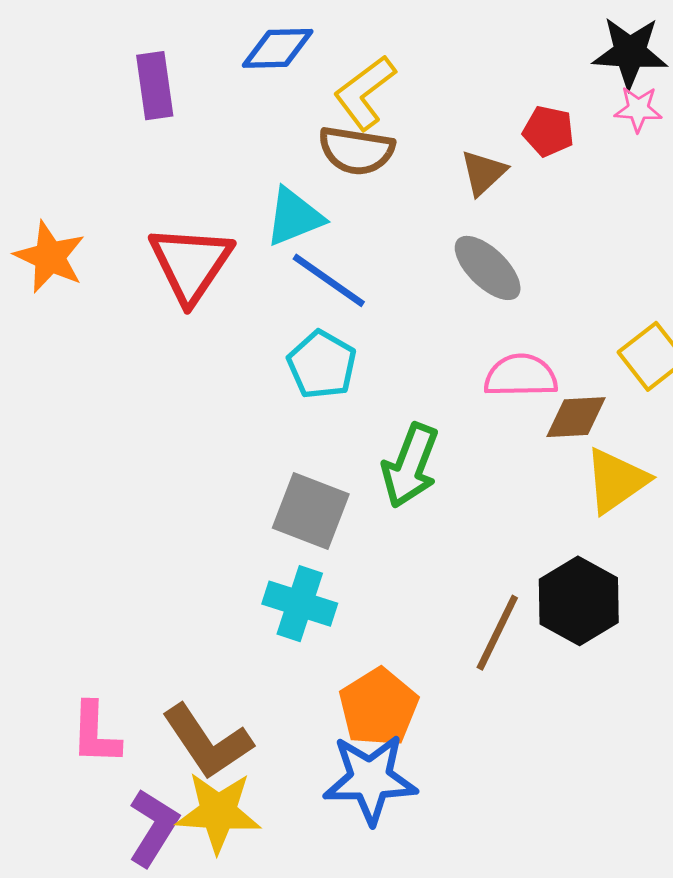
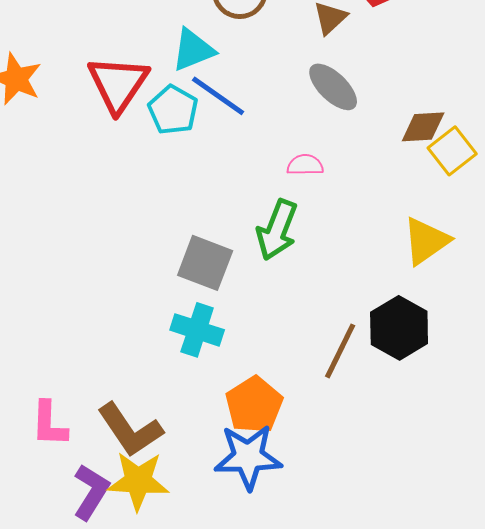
cyan pentagon: (322, 365) -> (173, 110), moved
pink semicircle: (521, 376) -> (305, 165), moved, size x0.7
brown diamond: (576, 417) -> (423, 127), moved

